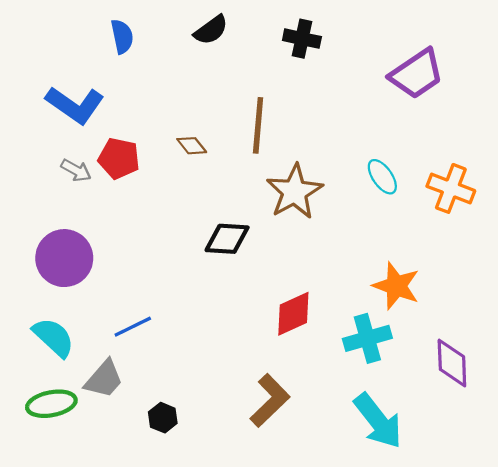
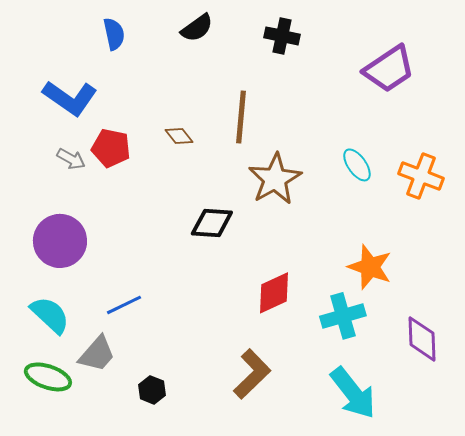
green ellipse: (51, 404) -> (48, 377), turned 30

